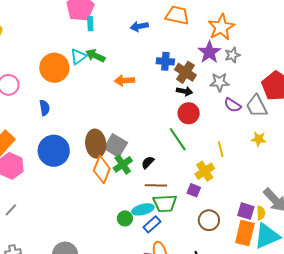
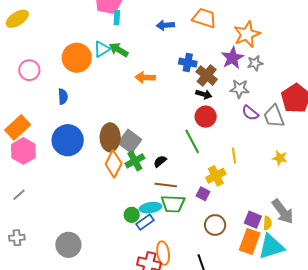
yellow star: (259, 139) -> (280, 158), moved
blue rectangle: (152, 224) -> (145, 222), moved

